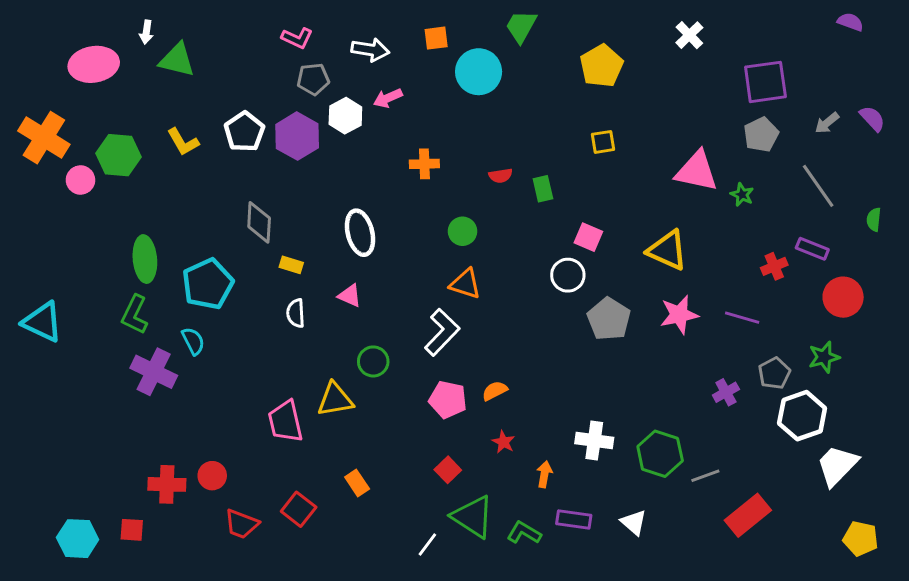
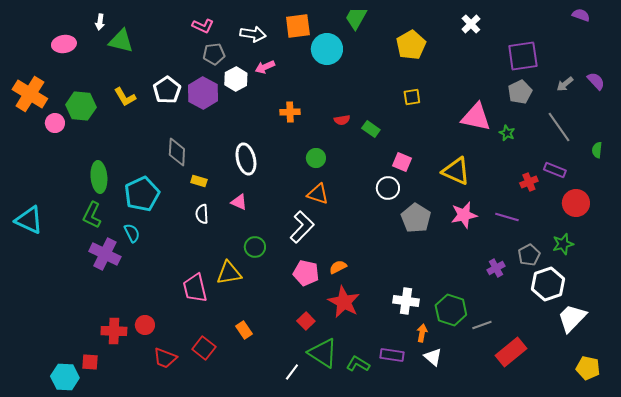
orange square: (436, 38) -> (298, 26), size x1.5
pink ellipse: (94, 64) -> (64, 44), size x0.7
green rectangle: (543, 189) -> (371, 129), turned -42
red star: (503, 442) -> (344, 302), size x2.0
orange arrow: (544, 474) -> (422, 333), moved
cyan hexagon: (78, 539) -> (65, 377), moved

